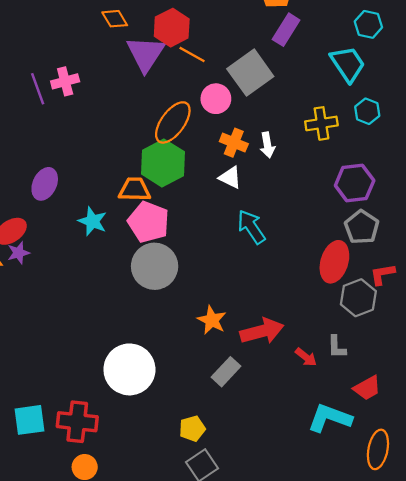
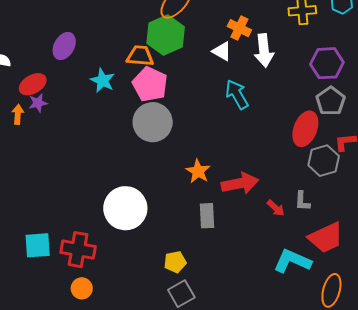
orange cross: (234, 143) -> (239, 28), moved
white arrow: (267, 145) -> (264, 50), moved, size x1.5
gray rectangle: (226, 372) -> (207, 216), turned -50
red trapezoid: (367, 388) -> (326, 238), size x1.5

